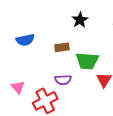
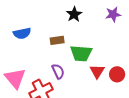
purple semicircle: (63, 80) -> (58, 71), turned -112
pink triangle: (18, 87) -> (15, 78), size x1.6

